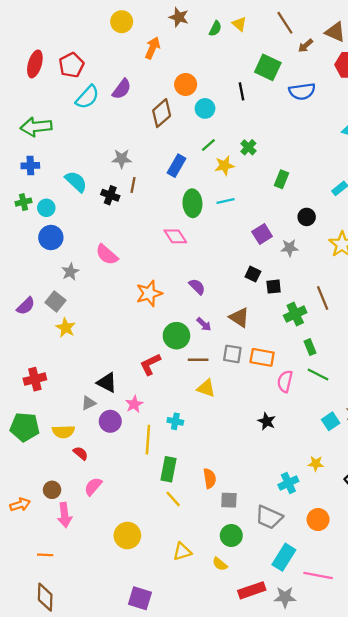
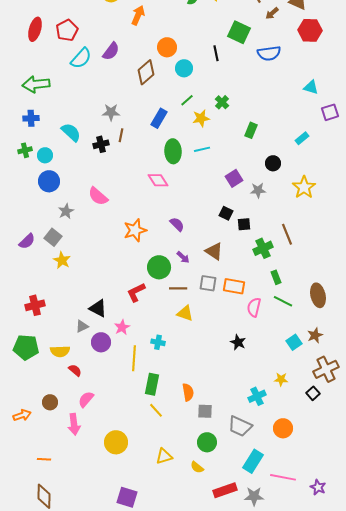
black cross: (110, 195) -> (101, 144), turned -35
pink arrow: (65, 515) -> (74, 424), moved

